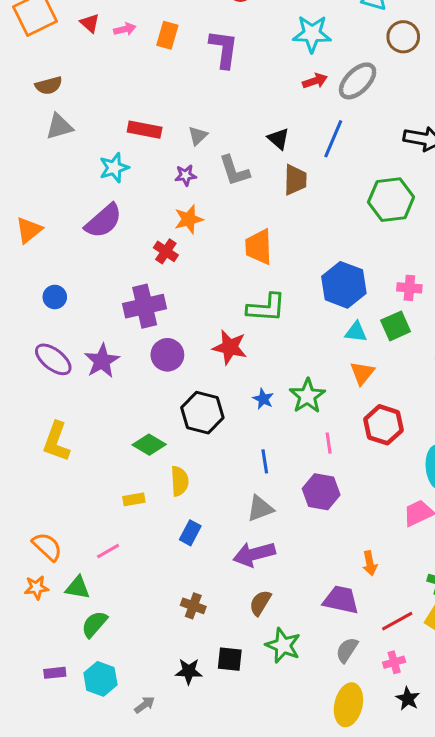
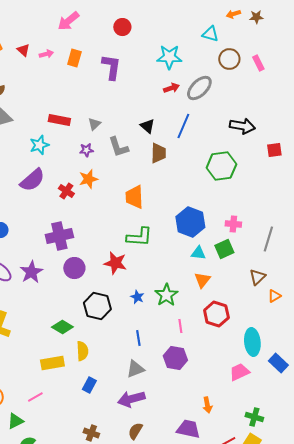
red cross: (166, 251) -> (66, 191), moved
yellow rectangle: (134, 499) -> (52, 363), size x1.6
green triangle: (78, 588) -> (15, 421), turned -36

